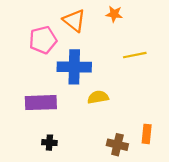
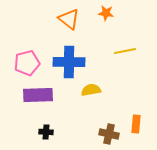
pink pentagon: (43, 40) -> (27, 63), moved

